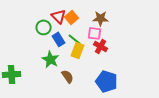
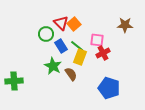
brown star: (101, 18) -> (125, 25), moved
red cross: (101, 46) -> (103, 53), turned 32
brown semicircle: (68, 76) -> (71, 74), moved

